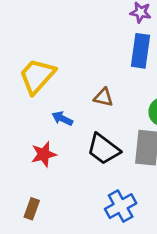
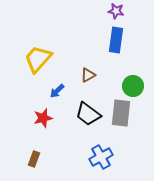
brown triangle: (103, 97) -> (88, 75), turned -42
blue arrow: (62, 118) -> (57, 91), turned -70

